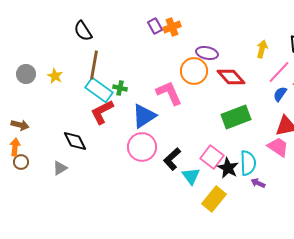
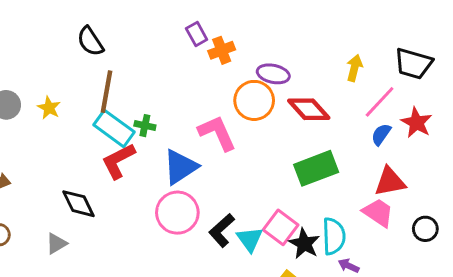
orange cross: (172, 27) -> (222, 50), moved
cyan triangle: (191, 176) -> (250, 239), moved

